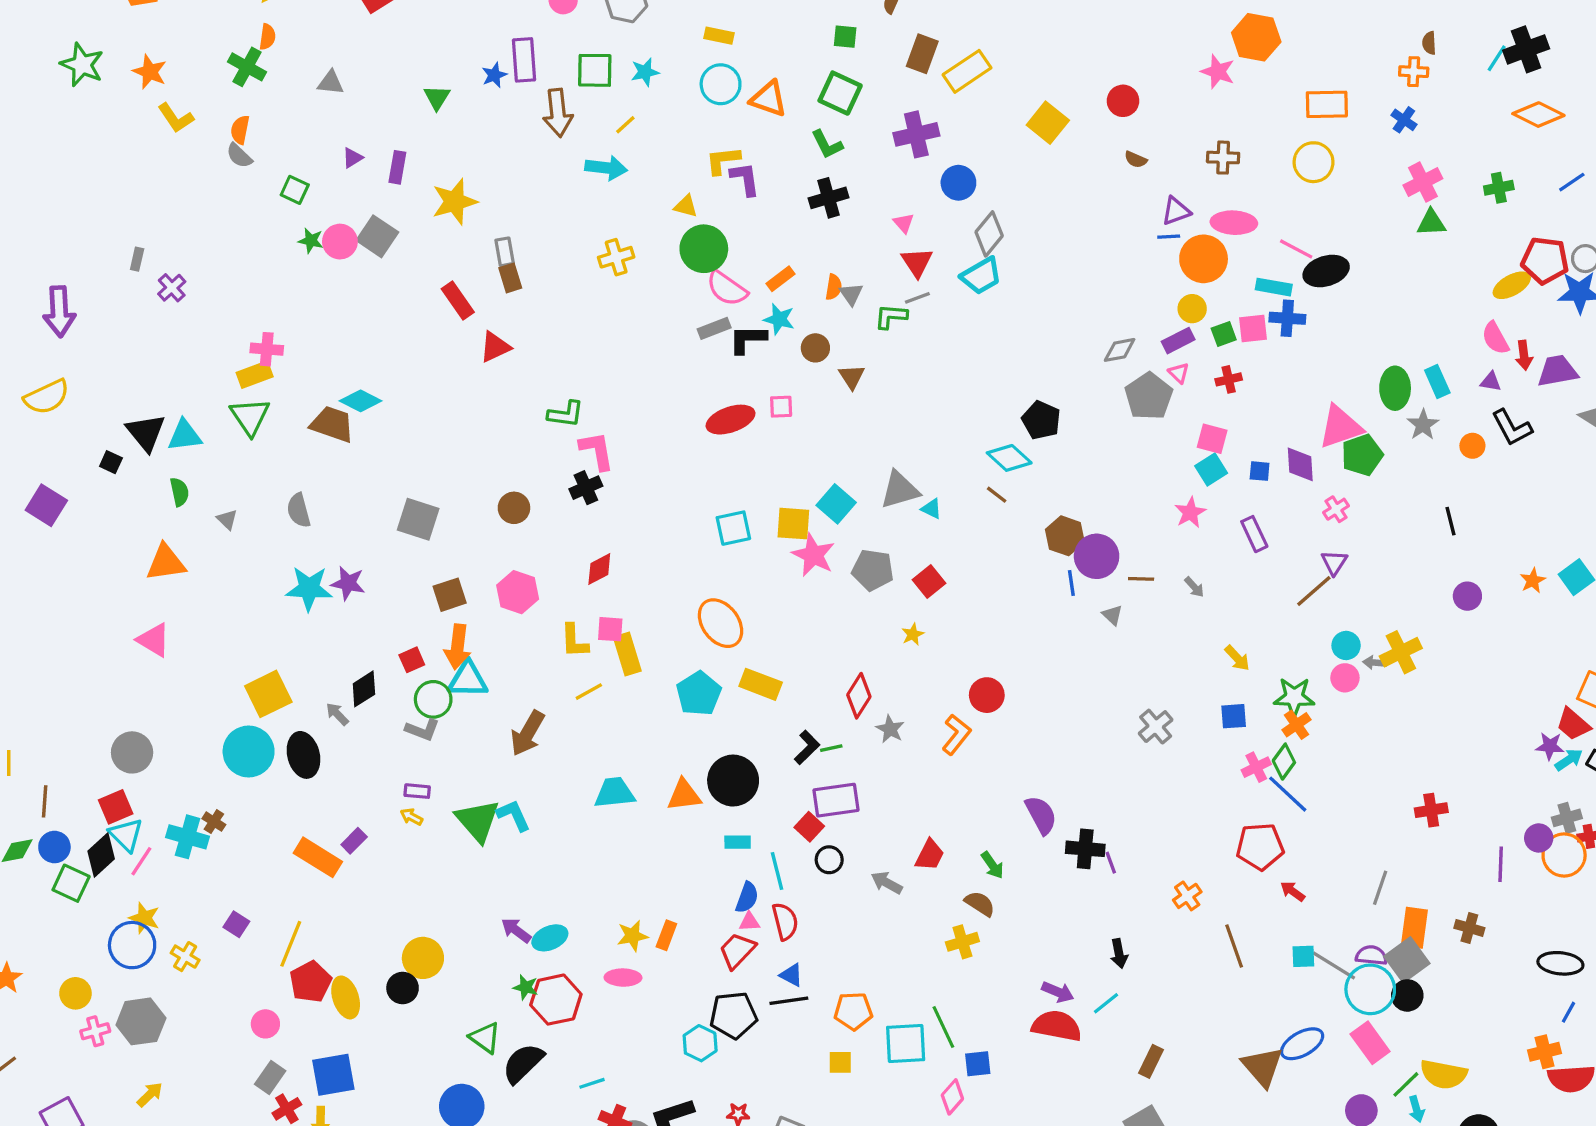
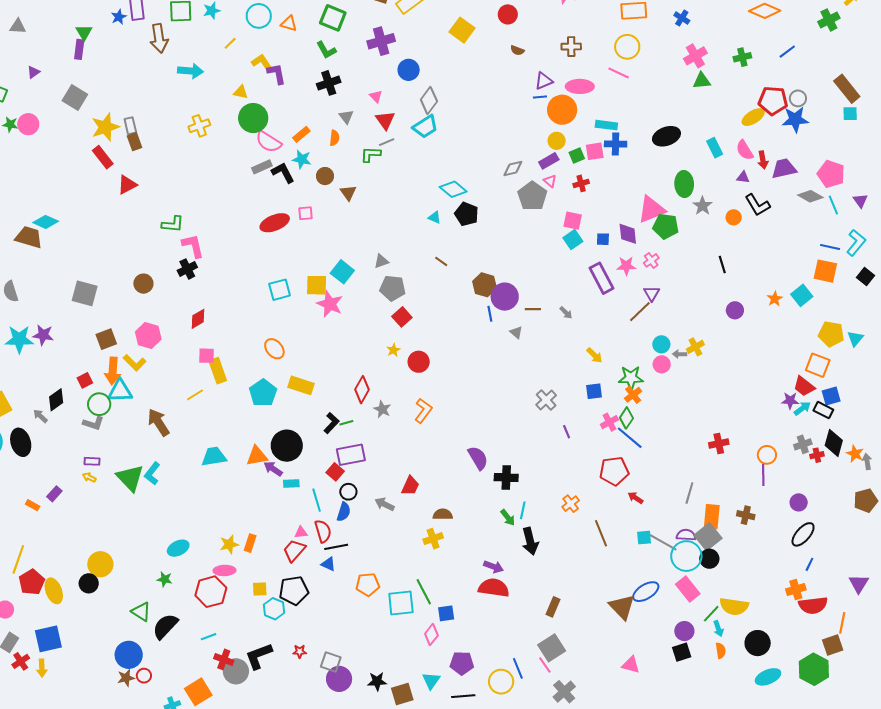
orange triangle: (769, 99) -> (289, 24), size x0.7
yellow line: (625, 125) -> (230, 43), moved
yellow L-shape: (723, 160) -> (262, 63), turned 65
purple rectangle: (397, 167) -> (79, 49), moved
yellow star: (455, 202) -> (105, 127), moved
gray square: (377, 236) -> (75, 98), moved
pink line: (1296, 249) -> (619, 73), moved
black ellipse: (1326, 271) -> (666, 136), moved
gray triangle: (851, 294) -> (346, 117), moved
black L-shape: (748, 339) -> (283, 173), turned 65
cyan rectangle: (1437, 382) -> (715, 148), moved
green pentagon: (1362, 455) -> (666, 226), turned 30
cyan diamond: (1009, 458) -> (453, 189), moved
gray triangle: (900, 490) -> (381, 261), size x0.6
cyan triangle: (931, 509) -> (435, 217), moved
pink star: (1190, 512) -> (626, 266), moved, turned 30
purple rectangle: (1254, 534) -> (601, 278), size x1.4
gray pentagon: (873, 570) -> (393, 288), moved
orange ellipse: (721, 623) -> (274, 349), size x0.7
yellow L-shape: (574, 641) -> (135, 363), moved, turned -40
yellow cross: (1401, 652) -> (695, 347), size x0.7
red circle: (987, 695) -> (419, 362), moved
brown arrow: (528, 733) -> (158, 422), turned 120
cyan L-shape: (513, 815) -> (152, 473), turned -115
purple circle: (1539, 838) -> (799, 502), moved
orange circle: (1564, 855) -> (767, 455), moved, size x0.7
orange rectangle: (318, 857) -> (33, 505), size x0.5
purple line: (1111, 863) -> (567, 432), moved
green arrow: (992, 865) -> (508, 518), moved
blue semicircle: (747, 897) -> (344, 512), moved
brown semicircle: (980, 904) -> (443, 514), turned -30
purple arrow: (516, 930) -> (273, 469), moved
black arrow: (1119, 954) -> (530, 541), size x1.5
black ellipse: (1560, 963) -> (803, 534), turned -52
red hexagon: (556, 1000) -> (211, 592), moved
black line: (789, 1001) -> (336, 547), moved
cyan line: (1106, 1003) -> (523, 510), moved, turned -36
yellow square: (840, 1062) -> (260, 589), moved

